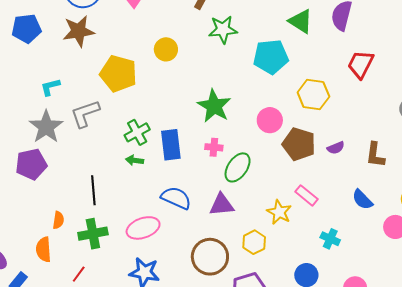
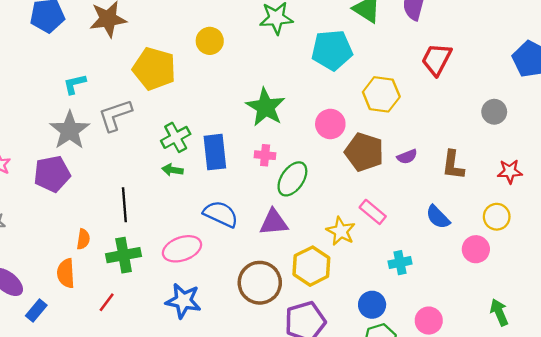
cyan cross: (330, 239) -> (400, 263), turned -36
yellow hexagon: (254, 242) -> (311, 266), size x1.4

